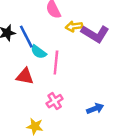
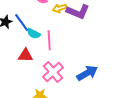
pink cross: (55, 101) -> (53, 72), size x1.5
blue arrow: (95, 109) -> (87, 73), size x1.5

